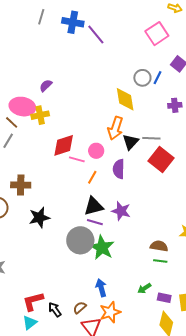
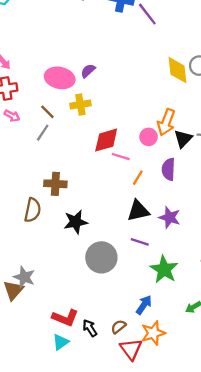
yellow diamond: (125, 99) -> (178, 70), moved
pink ellipse: (22, 107) -> (60, 78), moved
pink circle: (96, 151) -> (149, 137), moved
purple line: (95, 222) -> (140, 242), moved
gray circle: (80, 240) -> (101, 257), moved
green star: (102, 248) -> (164, 269), moved
blue arrow: (101, 288) -> (144, 305), turned 48
red L-shape: (33, 301) -> (65, 318), turned -145

